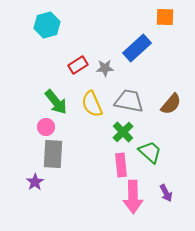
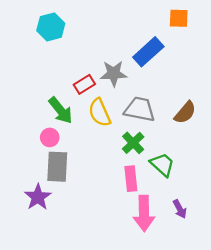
red rectangle: (78, 65) -> (84, 84), moved
gray star: (105, 68) -> (114, 74), size x1.4
purple star: (35, 182) -> (38, 197), size x1.4

